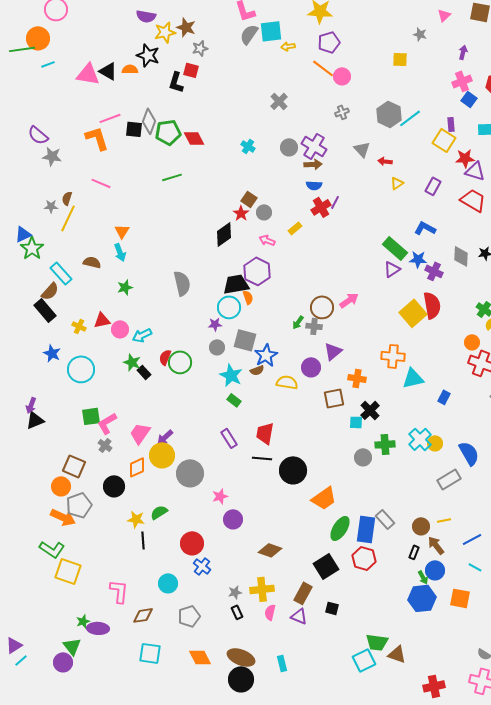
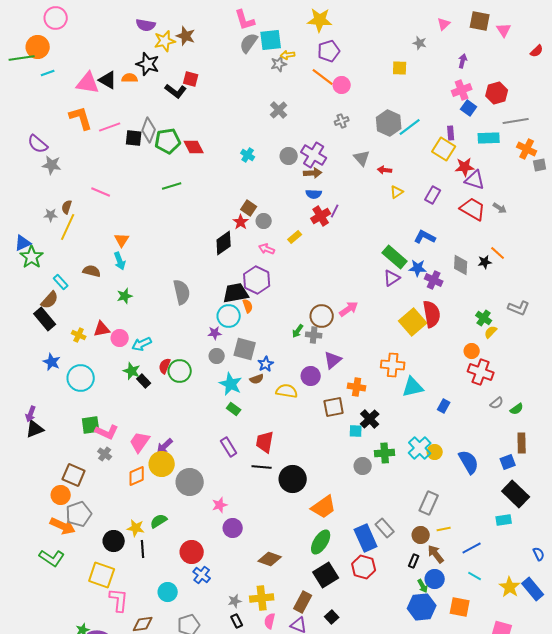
gray star: (200, 48) -> (279, 64), moved
black L-shape: (176, 82) -> (176, 91), turned -70
orange L-shape: (97, 138) -> (81, 118), moved
cyan rectangle: (61, 273) -> (61, 282), size x0.7
blue star: (266, 355) -> (266, 364), size x0.7
pink L-shape: (107, 423) -> (107, 432), turned -125
gray rectangle: (449, 479) -> (429, 503), moved, turned -35
black circle: (114, 486) -> (114, 541), moved
green ellipse: (340, 528) -> (321, 542), moved
blue rectangle: (366, 529) -> (366, 538), turned -32
yellow square: (68, 571) -> (102, 575), moved
black square: (332, 608) -> (332, 617), turned 32

